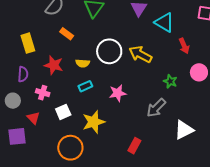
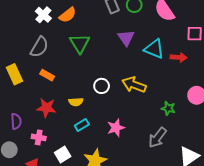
orange rectangle: (67, 34) -> (47, 75), moved
yellow rectangle: (28, 43) -> (14, 74), moved
red arrow: (184, 46) -> (179, 57), moved, turned -56
white circle: (109, 51) -> (102, 86), size x0.6

